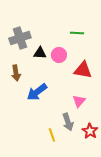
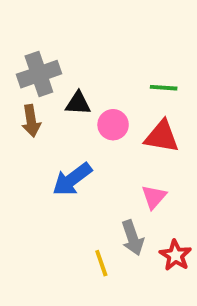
green line: (77, 33) -> (164, 88), moved
pink circle: (59, 55) -> (113, 125), moved
brown arrow: (16, 73) -> (31, 121), moved

